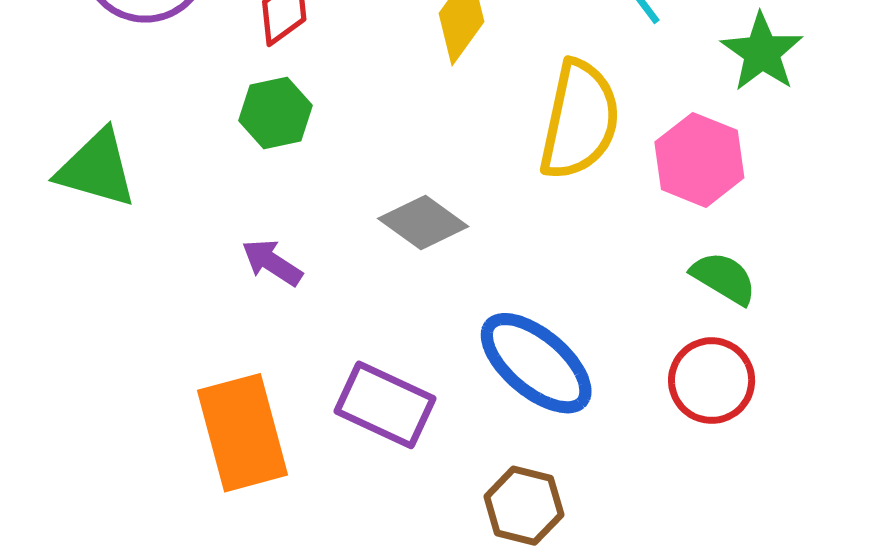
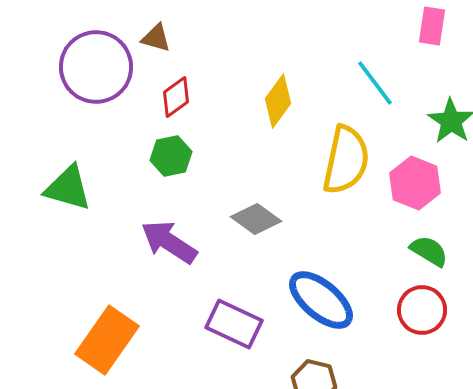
purple arrow: (272, 262) -> (169, 242), size x1.6
orange rectangle: (243, 433) -> (107, 340), moved, turned 50

